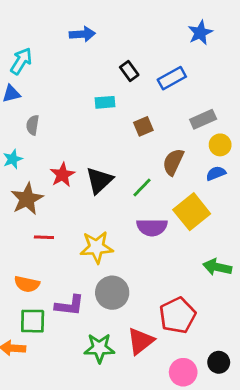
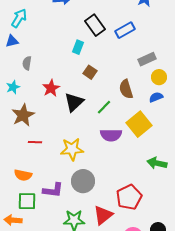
black rectangle: (129, 71) -> (95, 25), size x1.5
cyan rectangle: (105, 102) -> (78, 47), turned -64
brown square: (143, 126) -> (90, 72), moved, turned -32
brown semicircle: (173, 162) -> (126, 89), turned -42
red star: (62, 175) -> (51, 88), moved

